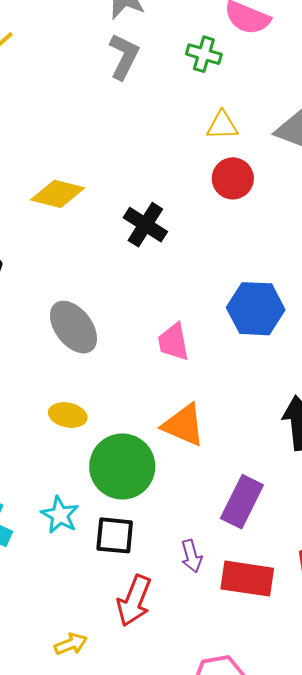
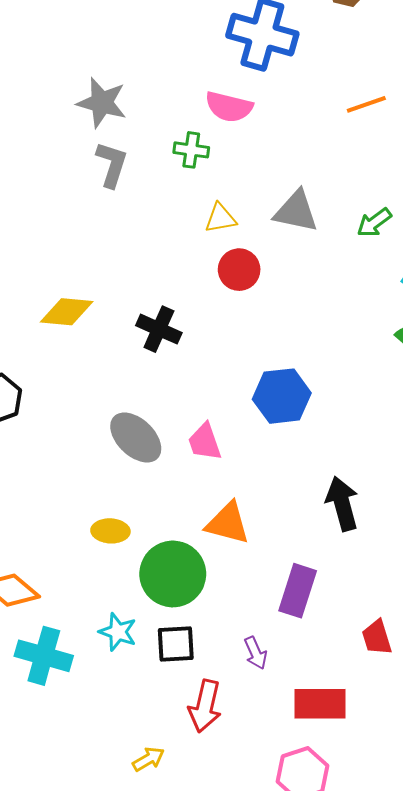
gray ellipse: (73, 327) -> (136, 437), moved
red rectangle: (247, 579) -> (320, 704), moved

